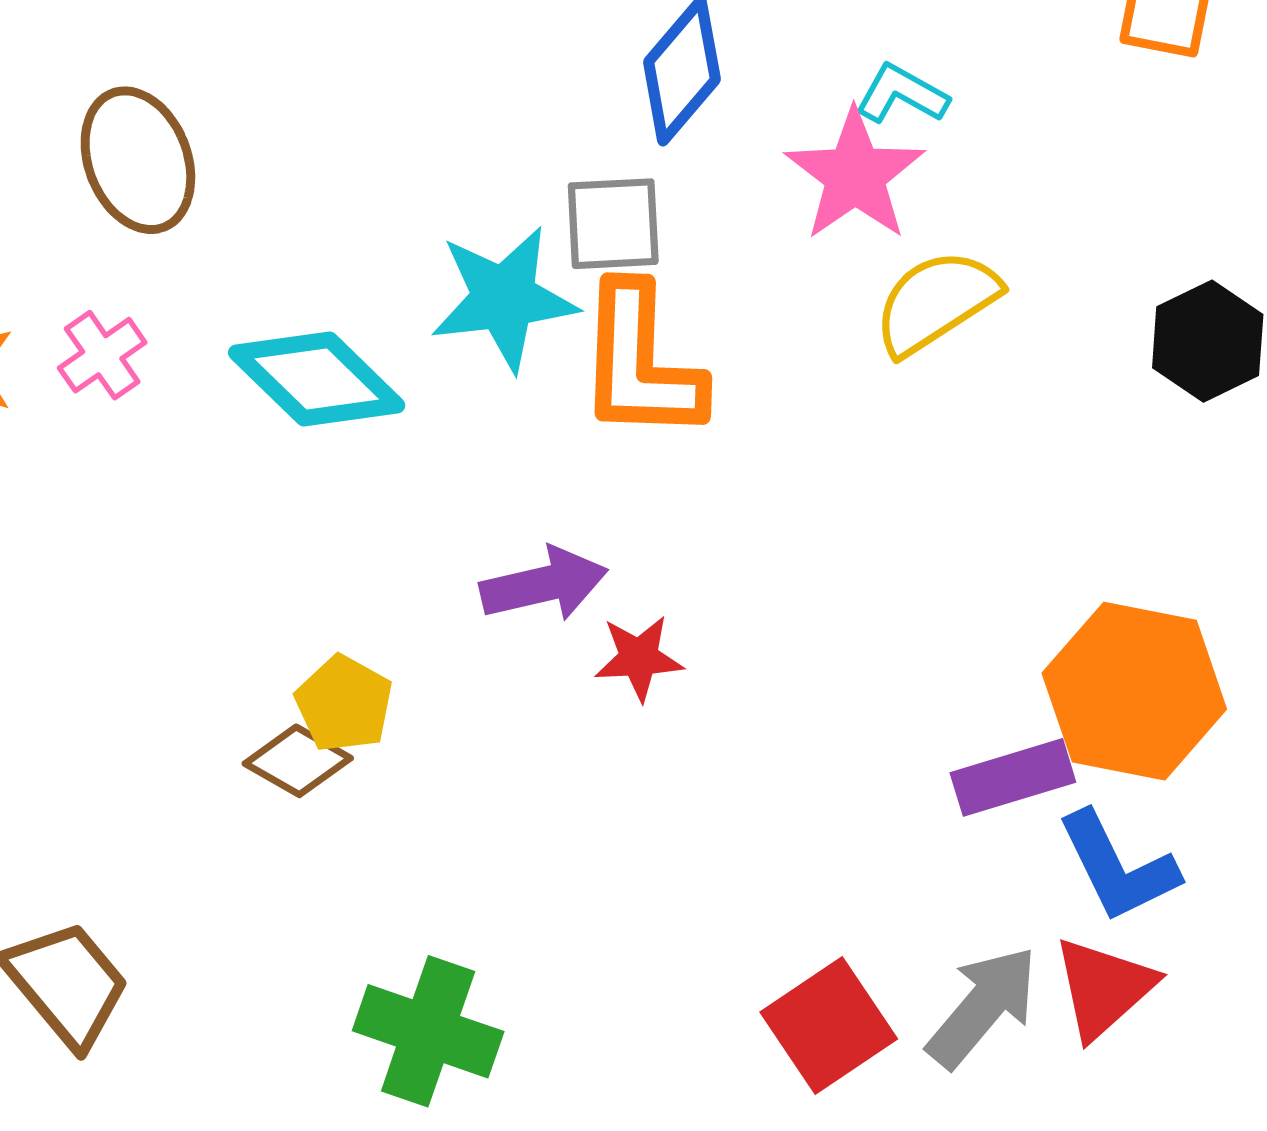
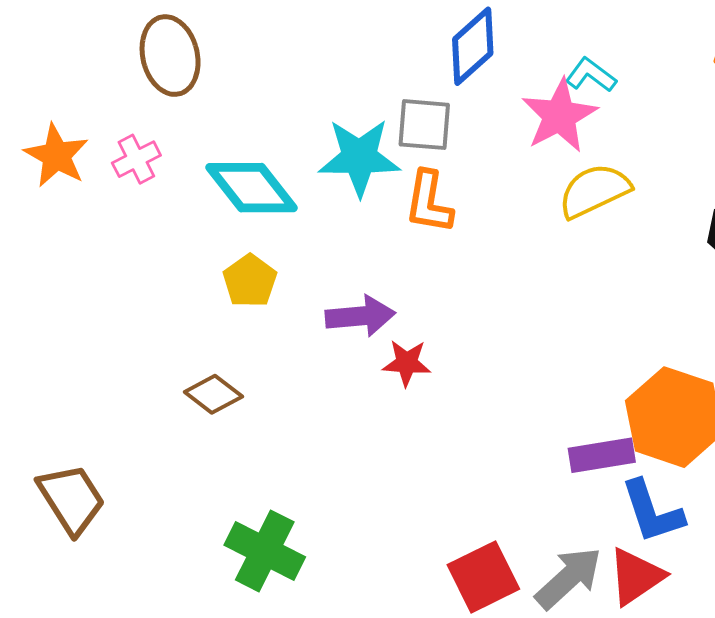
orange L-shape: (640, 363) -> (429, 202), size x0.7
yellow pentagon: (344, 704) -> (250, 281), moved

